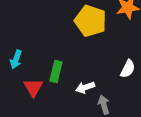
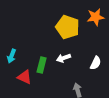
red triangle: (33, 87) -> (25, 77), turned -35
white arrow: (85, 87) -> (64, 58), moved

